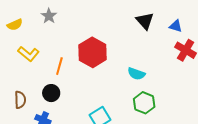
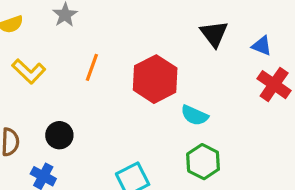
red hexagon: (93, 52) -> (155, 79), moved
orange line: (59, 66) -> (92, 67), moved

